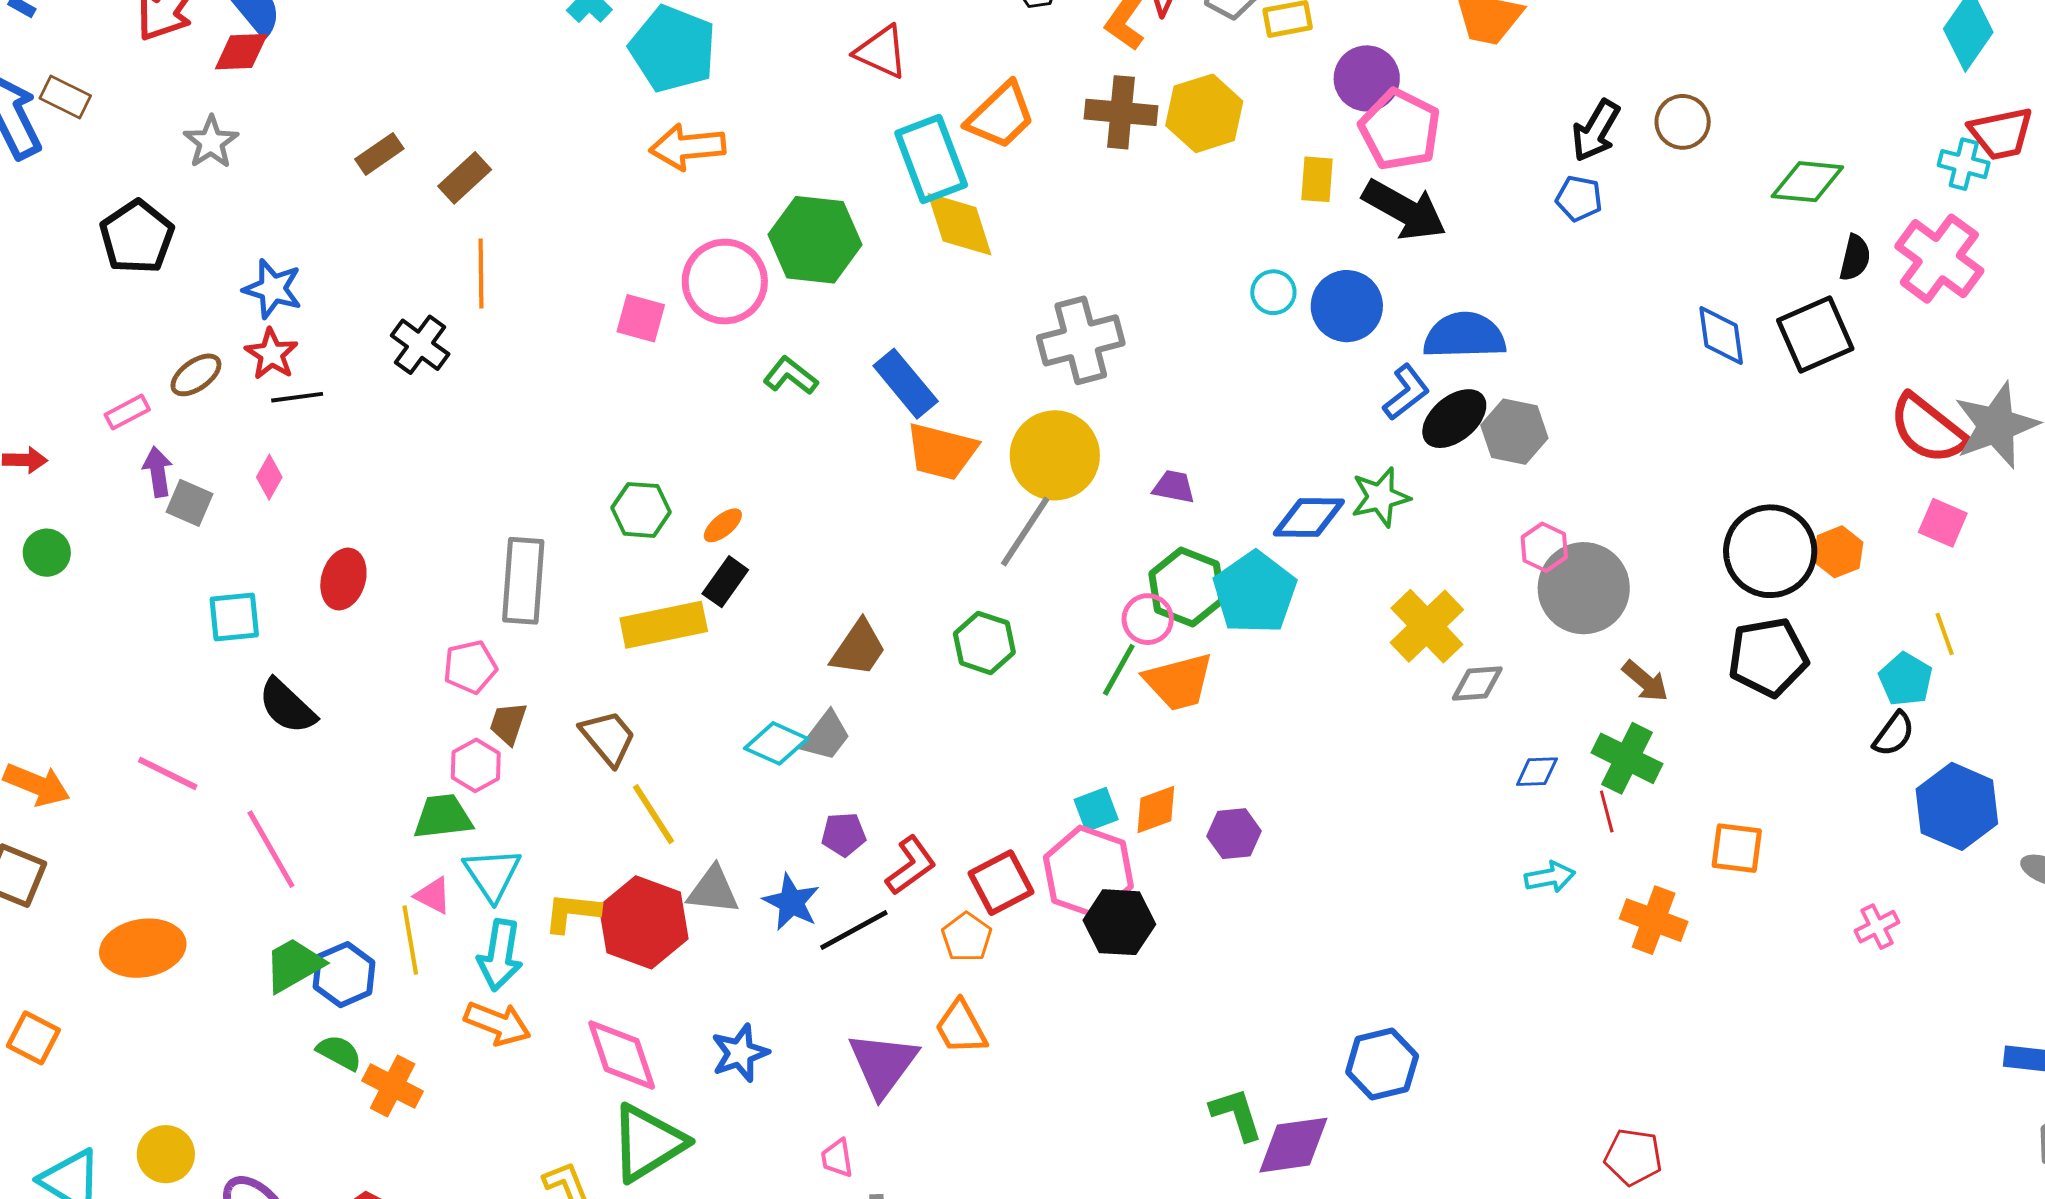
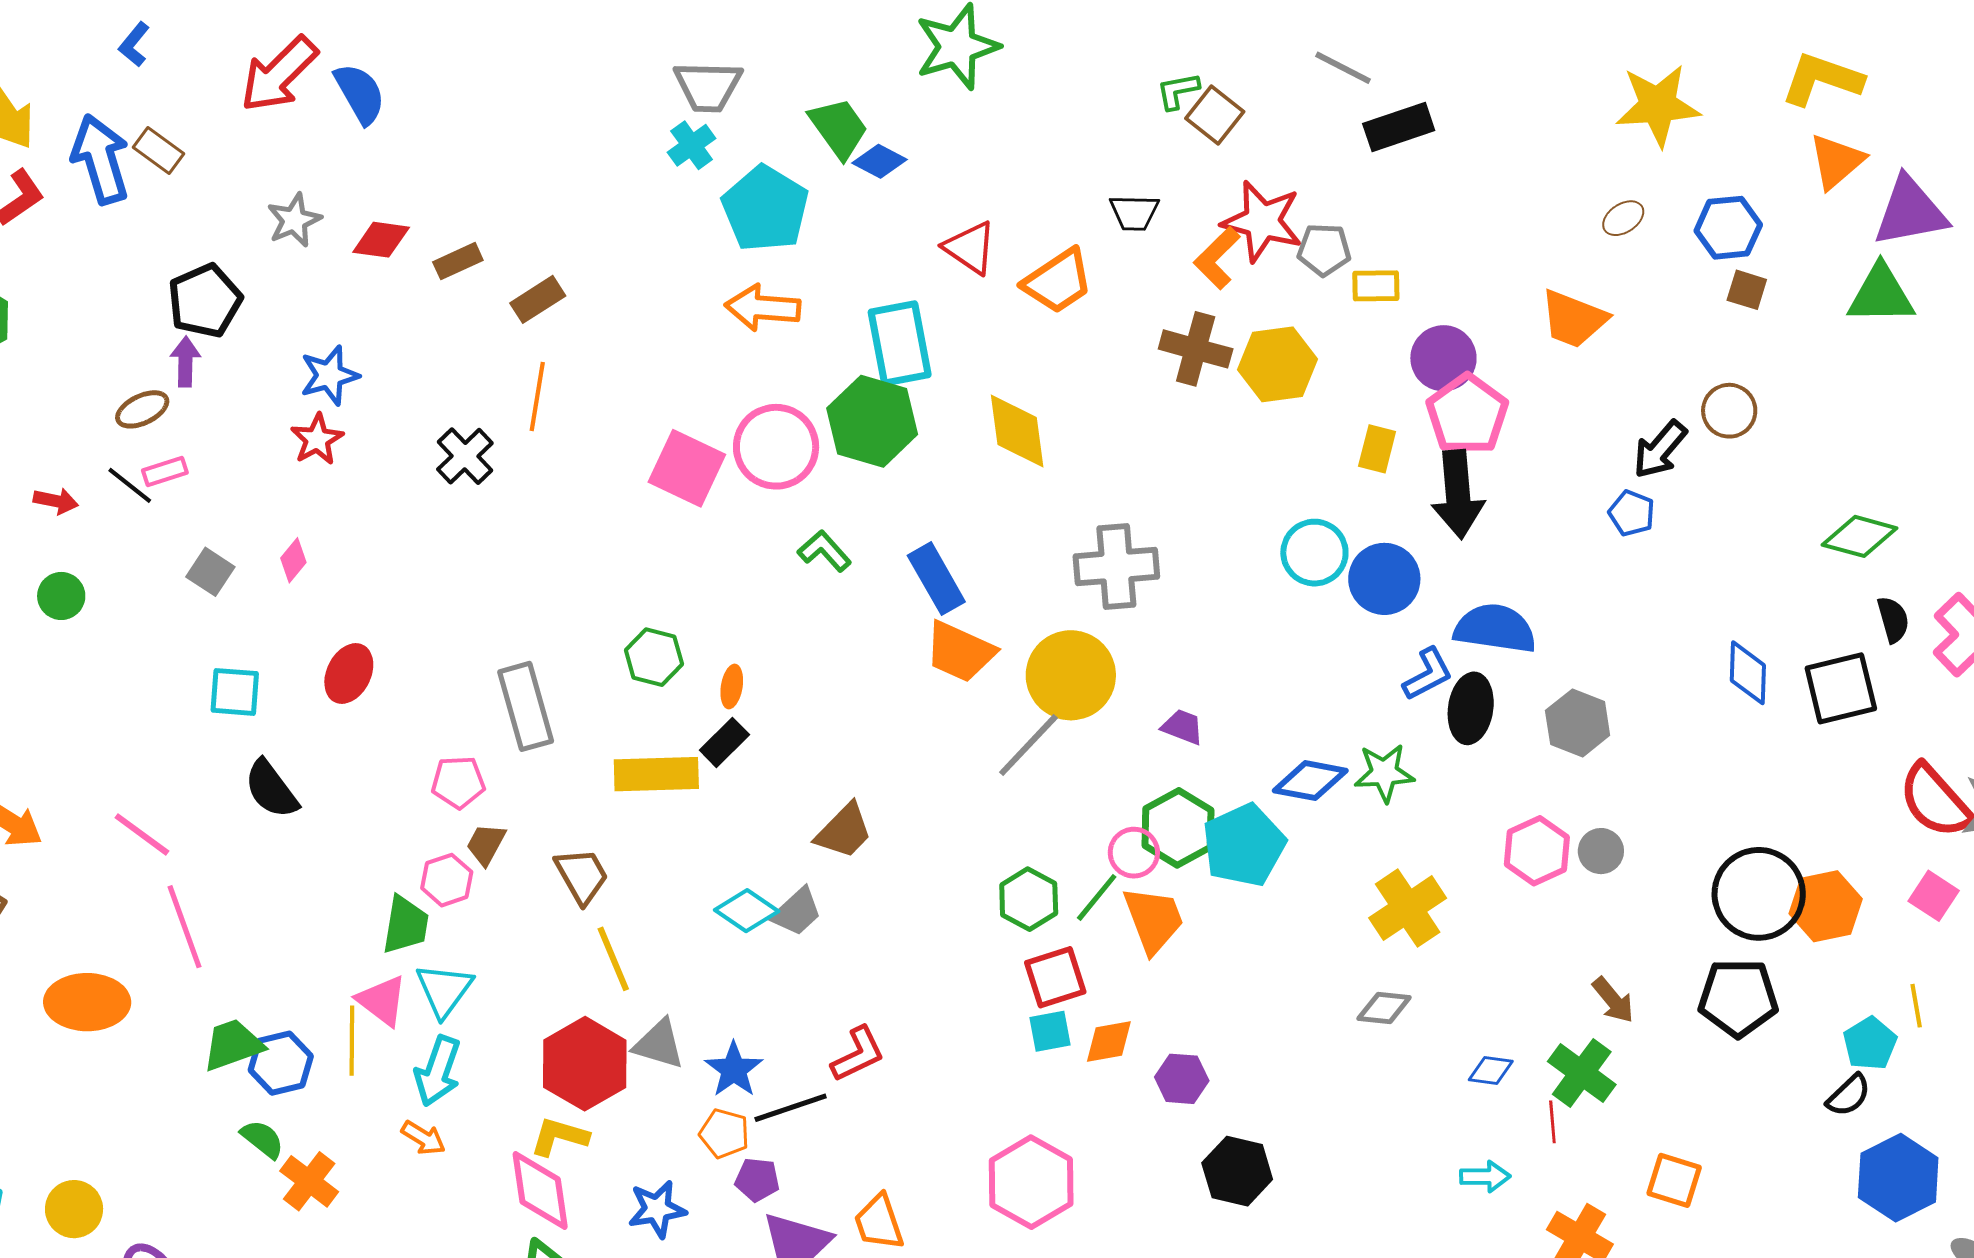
red diamond: (241, 52) -> (381, 240), moved
orange trapezoid: (1001, 116) -> (1058, 281), moved
brown circle: (1683, 122) -> (1729, 411), moved
cyan rectangle: (931, 159) -> (900, 343), moved
black arrow: (1404, 210) -> (1458, 494), turned 46
black semicircle: (1855, 258) -> (1893, 620), turned -39
blue star: (273, 289) -> (329, 375), turned 30
cyan circle: (1273, 292) -> (1314, 553), size x1.5
pink square: (641, 318) -> (687, 468), size x1.5
brown ellipse: (196, 375) -> (142, 409), moved
black line: (297, 397) -> (130, 485), moved, turned 36
black ellipse: (1454, 419) -> (1471, 708), turned -52
gray hexagon: (1514, 432) -> (1578, 723), moved
purple arrow: (158, 472) -> (185, 362), moved
orange ellipse: (723, 525) -> (732, 687), turned -51
pink hexagon: (1544, 547) -> (1537, 851), size x1.4
orange hexagon: (1838, 552) -> (1826, 906), size x1.4
gray rectangle: (523, 581) -> (526, 706), turned -30
gray circle: (1584, 588) -> (1601, 851), moved, size x0.5
green hexagon: (984, 643) -> (1029, 899), moved
orange trapezoid: (1179, 682) -> (1154, 920), turned -106
gray diamond: (1477, 683) -> (1384, 1008), moved
green trapezoid: (443, 817) -> (406, 925), turned 96
purple pentagon: (844, 834) -> (757, 1180), moved
pink line: (271, 849) -> (184, 927), moved
pink hexagon: (1088, 872) -> (1031, 1182), moved
red square: (1001, 883) -> (1055, 977), moved
pink triangle: (433, 895) -> (382, 1001), size x1.4
yellow L-shape: (572, 912) -> (559, 1137), moved
black hexagon: (1119, 922) -> (1237, 1171), moved
orange pentagon: (967, 937) -> (724, 1133), moved, turned -30
orange arrow: (498, 1023) -> (423, 1138), size x0.7

